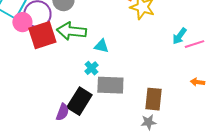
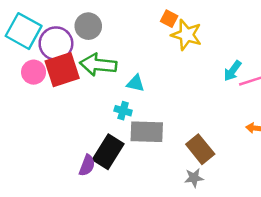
pink circle: (22, 22) -> (34, 72), moved
cyan cross: (91, 68) -> (123, 111), turned -32
brown rectangle: (153, 99) -> (200, 149), turned -45

